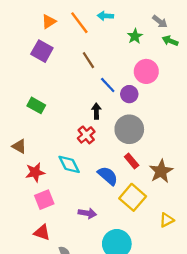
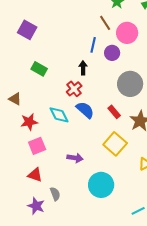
purple square: (42, 51) -> (27, 30), moved
brown line: (88, 60) -> (105, 23), moved
blue line: (108, 85) -> (93, 45), turned 56
green rectangle: (36, 105) -> (39, 69), moved
gray circle: (129, 129) -> (130, 84), moved
blue semicircle: (108, 176) -> (85, 110), moved

